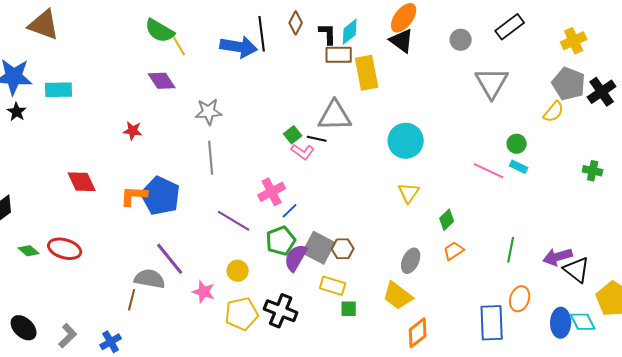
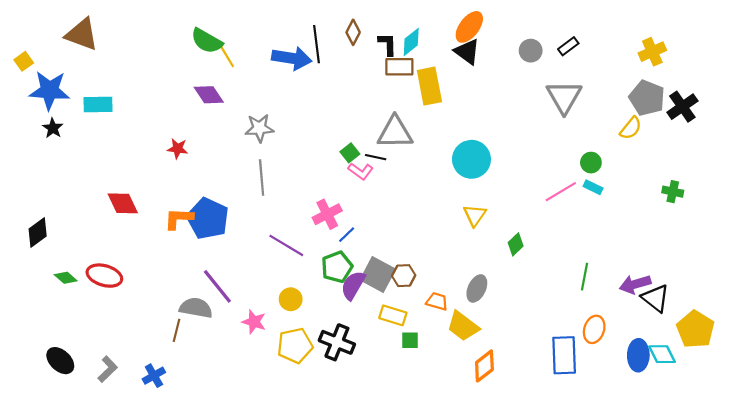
black rectangle: (510, 27) -> (568, 46), moved, size x0.7
pink line: (489, 171) -> (561, 192), turned -56
orange trapezoid: (454, 251) -> (437, 301), moved, turned 50

